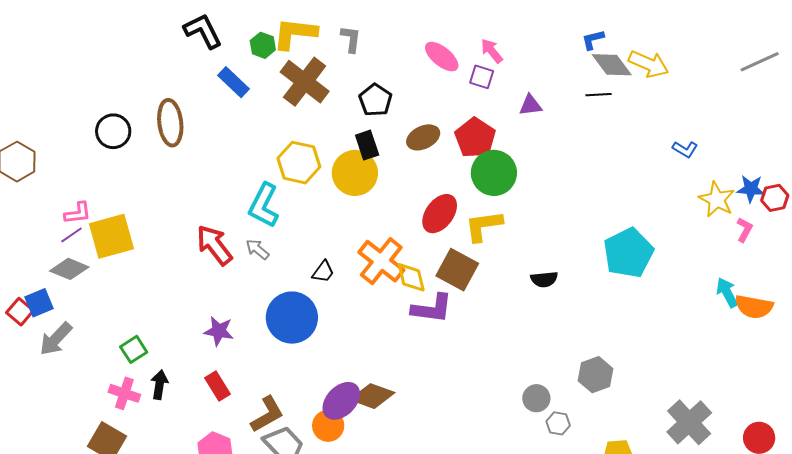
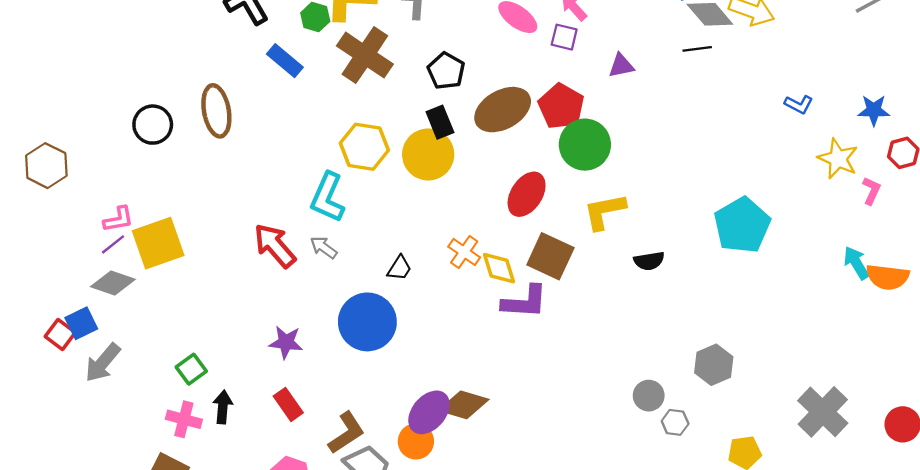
brown ellipse: (423, 137) -> (503, 110), size x1.5
blue star: (751, 189) -> (874, 110), moved
yellow L-shape: (484, 226) -> (604, 211), moved
orange cross: (381, 261) -> (464, 252), size x0.6

